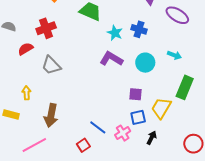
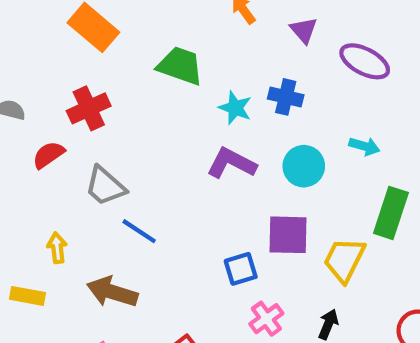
purple square: (136, 94) -> (288, 235), size x1.5
brown arrow: (51, 115) -> (112, 292), turned 100
blue square: (138, 117) -> (241, 269), moved
blue line: (98, 127) -> (139, 231), moved

